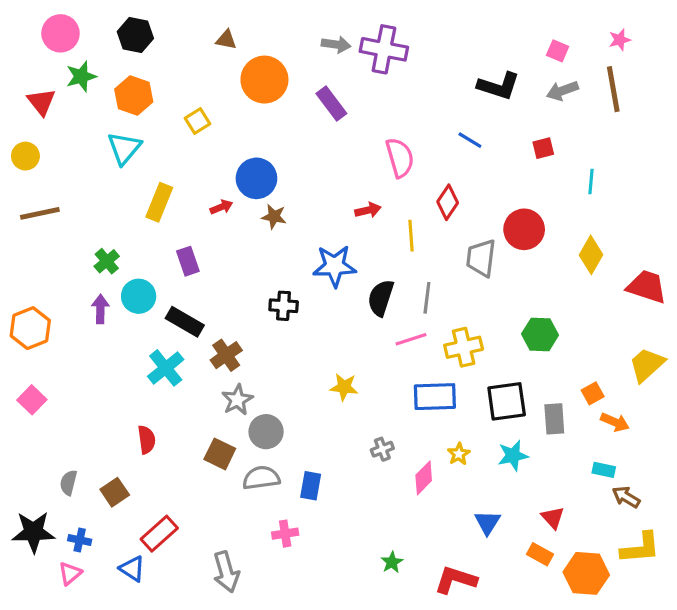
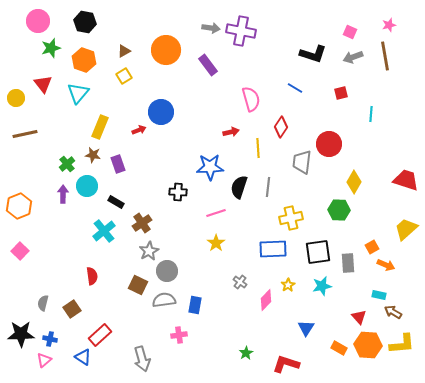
brown triangle: (226, 40) -> (124, 51), moved, turned -40
red triangle: (41, 102) -> (43, 84), moved
brown star: (274, 217) -> (93, 155), moved
yellow diamond: (591, 255) -> (354, 182), moved
black rectangle: (185, 322) -> (116, 202), size x0.7
pink line: (411, 339) -> (216, 213), moved
yellow star: (344, 387) -> (216, 243), turned 30
gray cross: (382, 449) -> (240, 282), turned -32
red triangle: (553, 518) -> (359, 317), moved
orange hexagon: (586, 573) -> (368, 345), moved

